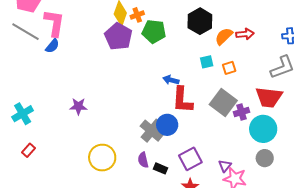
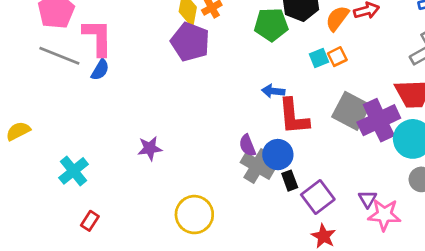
green pentagon: (154, 31) -> (271, 25), moved
orange square: (229, 68) -> (337, 57), moved
purple cross: (241, 112) -> (379, 120), size x1.8
purple semicircle: (143, 160) -> (247, 145), moved
black rectangle: (160, 168) -> (290, 181), moved, turned 56

